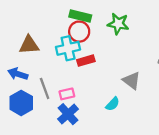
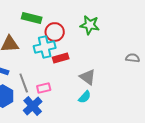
green rectangle: (80, 16) -> (32, 18), moved
gray triangle: (132, 81) -> (88, 77), moved
blue cross: (68, 114) -> (33, 106), moved

